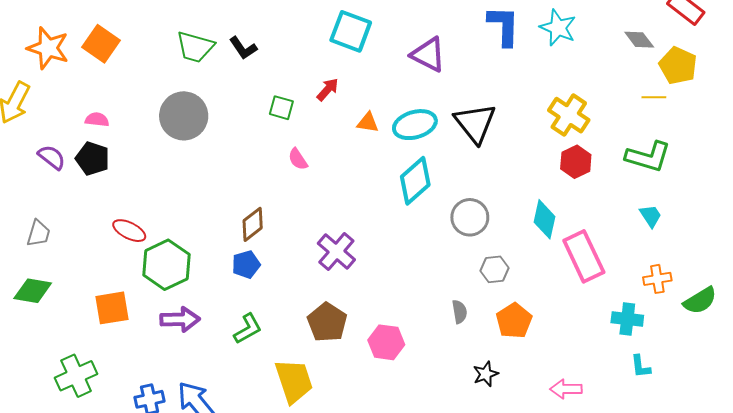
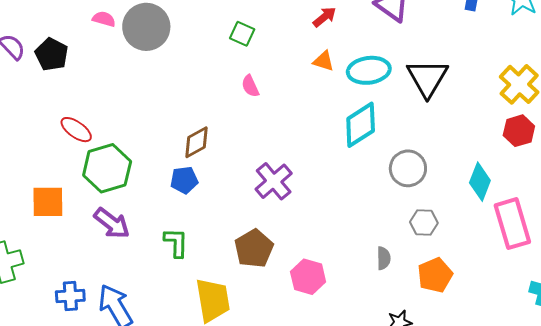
red arrow: (328, 89) -> (325, 17), moved
pink semicircle: (97, 120) -> (104, 19), moved
purple arrow: (180, 319) -> (112, 223), turned 30
green L-shape: (248, 329) -> (176, 243), turned -68

